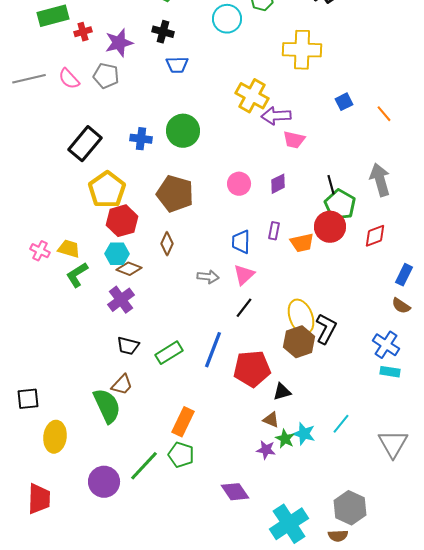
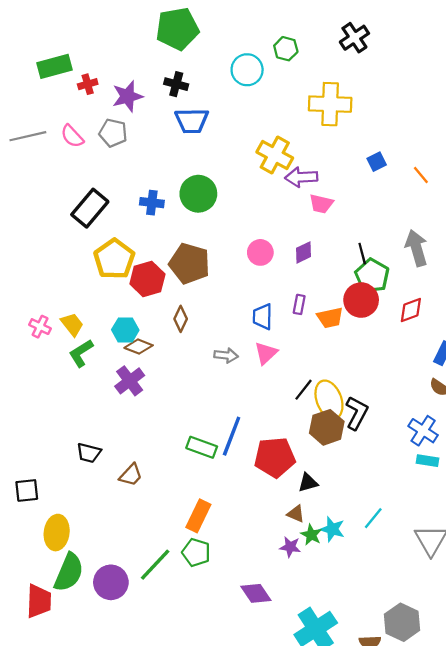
blue trapezoid: (177, 65) -> (192, 121), size x1.4
red hexagon: (122, 221) -> (147, 279), moved
yellow trapezoid: (69, 249) -> (72, 324), turned 35
black line: (244, 308) -> (304, 390), moved
black trapezoid: (128, 346) -> (89, 453), moved
green rectangle: (169, 353) -> (202, 447), moved, turned 52
green semicircle: (107, 406) -> (69, 572), moved, turned 48
gray hexagon: (350, 508) -> (402, 622), moved

